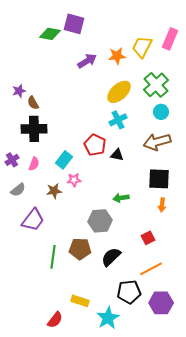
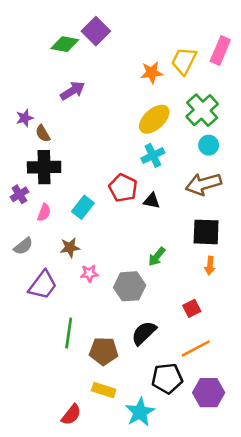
purple square: (74, 24) -> (96, 31), turned 30
purple arrow: (87, 61) -> (73, 91), moved
purple cross: (12, 160) -> (19, 194), moved
pink star: (74, 180) -> (89, 273), moved
green arrow: (121, 198) -> (157, 257), turned -42
brown pentagon: (80, 249) -> (104, 351), moved

